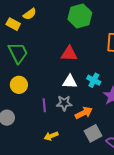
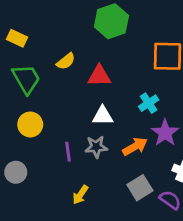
yellow semicircle: (30, 14) -> (66, 61), moved
cyan cross: (94, 80) -> (149, 103), moved, turned 32
orange arrow: (84, 113) -> (135, 147), moved
yellow arrow: (51, 136) -> (80, 195), turned -32

